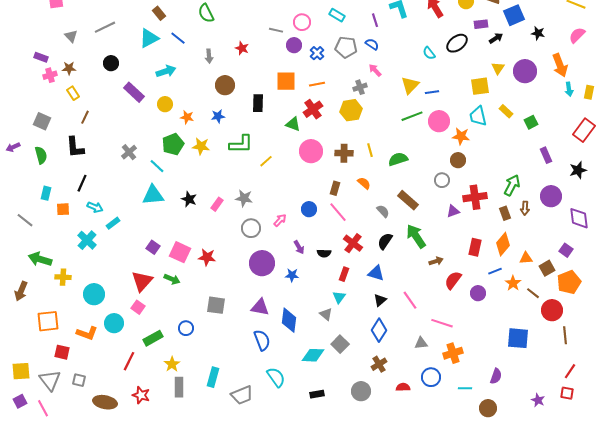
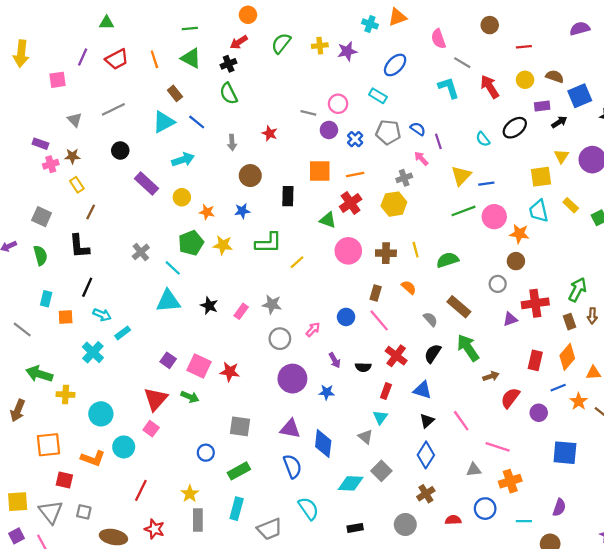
purple line: (375, 20) -> (438, 141), moved
green rectangle: (153, 338) -> (239, 471), moved
blue square: (518, 338) -> (565, 453), moved

